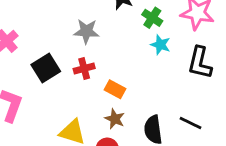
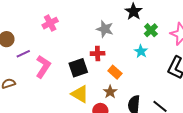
cyan star: (160, 45) -> (141, 51), moved
black square: (46, 68) -> (78, 68), moved

